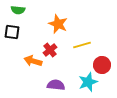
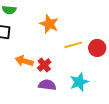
red cross: (50, 50) -> (44, 65), moved
red circle: (102, 65) -> (97, 48), moved

